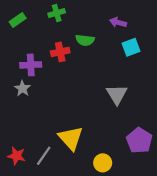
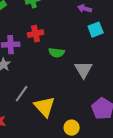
green semicircle: (85, 40) -> (57, 53), moved
gray line: (44, 156) -> (22, 94), moved

